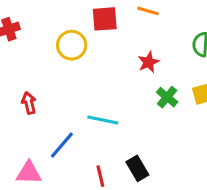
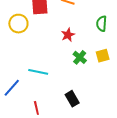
black rectangle: (137, 168) -> (72, 99), moved

